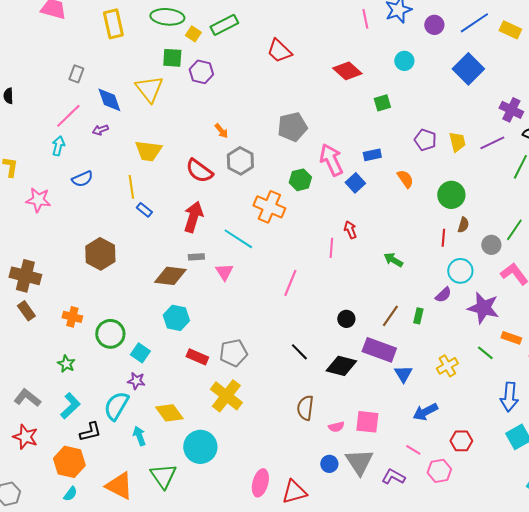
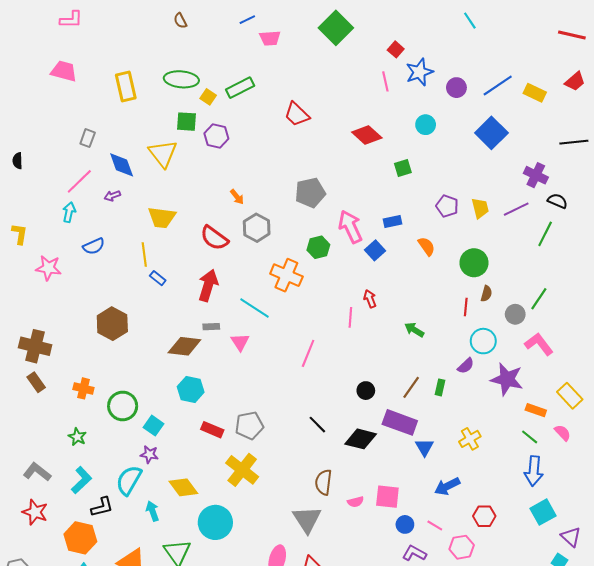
green line: (485, 353) -> (530, 437), moved
gray triangle: (359, 462) -> (307, 519), moved
blue circle: (329, 464) -> (405, 524), moved

